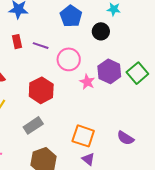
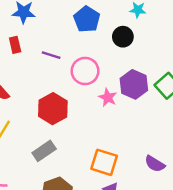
red rectangle: (17, 42) -> (15, 45), moved

